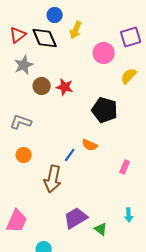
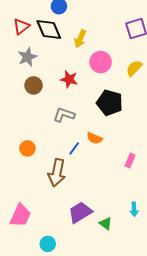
yellow arrow: (76, 30) -> (80, 39), moved
pink circle: (104, 53) -> (101, 62), moved
brown circle: (42, 86) -> (34, 85), moved
gray L-shape: (21, 122) -> (64, 115), moved

